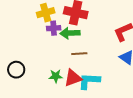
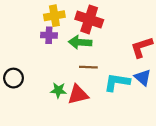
purple cross: (54, 28) -> (49, 35), moved
cyan L-shape: (89, 81) -> (117, 82), moved

